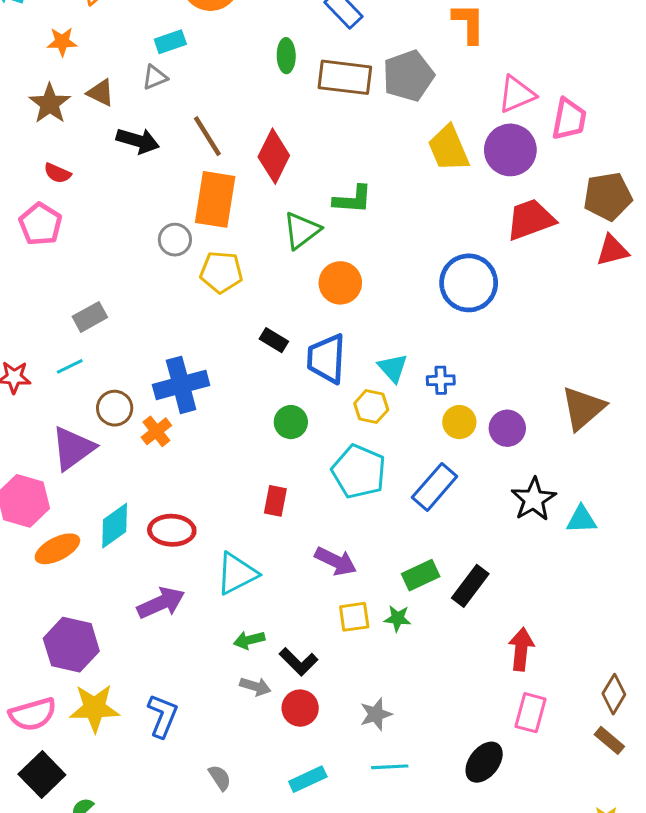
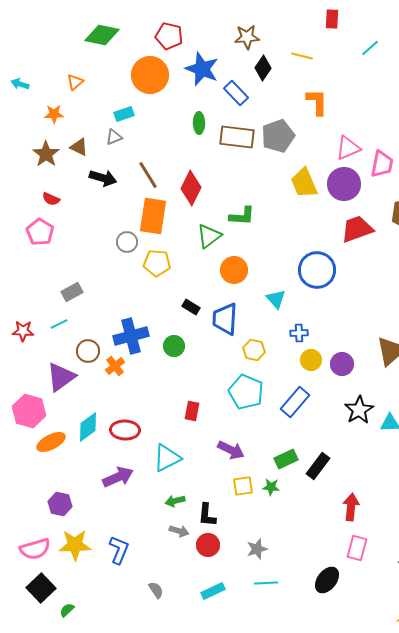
cyan triangle: (393, 368) -> (276, 299), moved
green circle: (291, 422) -> (174, 346), moved
purple hexagon: (71, 645) -> (60, 504), size x0.7
black L-shape: (299, 662) -> (207, 515), turned 50

